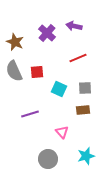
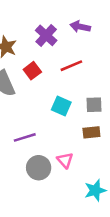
red line: (78, 58) -> (71, 66), moved
red square: (37, 72) -> (32, 71), moved, turned -32
gray circle: (48, 159) -> (39, 168), moved

